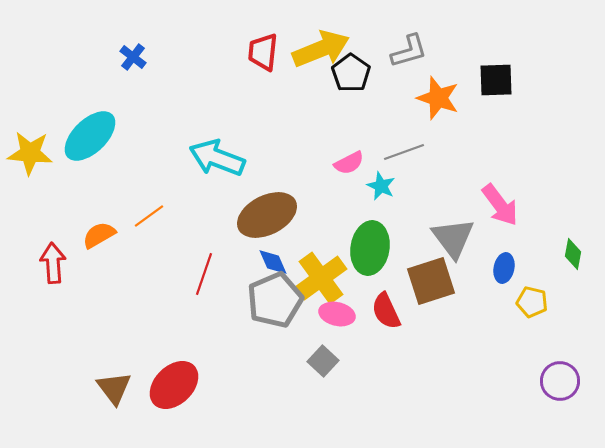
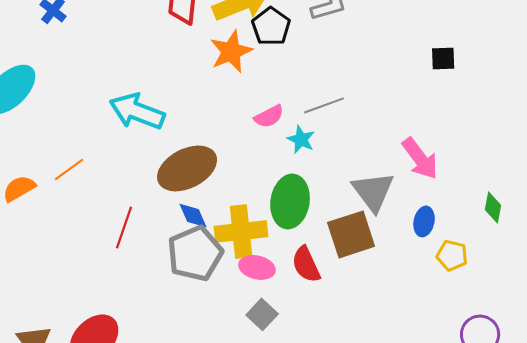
black square: (496, 80) -> (443, 58), moved, size x0.7
orange star: (438, 98) -> (231, 51), moved, turned 30
yellow cross: (321, 278) -> (241, 231), turned 30
gray square: (323, 361) -> (262, 314), moved

